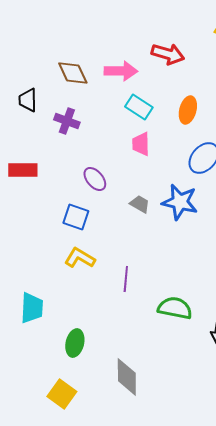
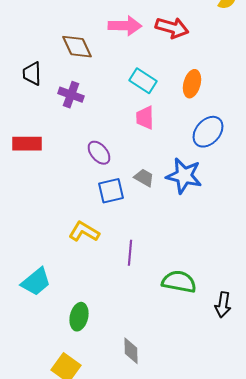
pink arrow: (121, 71) -> (125, 26), moved
blue square: (76, 217) -> (111, 191), moved, turned -32
cyan trapezoid: (32, 308) -> (36, 282), turned 48
gray diamond: (127, 377) -> (131, 351), size x0.7

